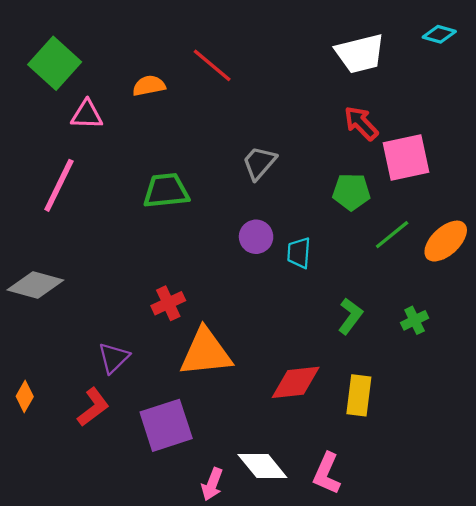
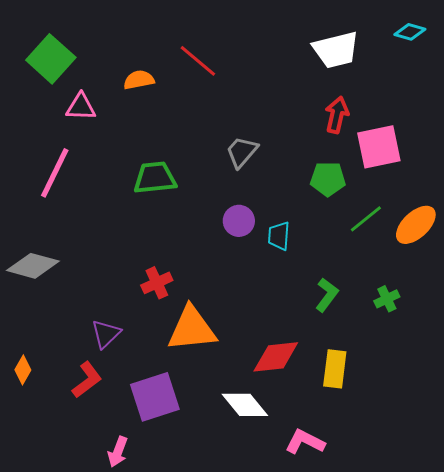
red arrow: (361, 123) -> (337, 115), turned 57
white diamond: (262, 466) -> (245, 405), moved
pink L-shape: (327, 474) -> (305, 442), turned 93
pink arrow: (212, 484) -> (118, 452), moved

